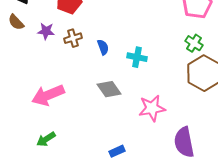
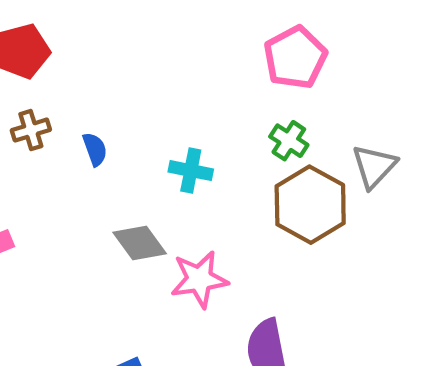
cyan cross: (137, 57) -> (191, 171), moved
gray diamond: (109, 89) -> (140, 243), moved

